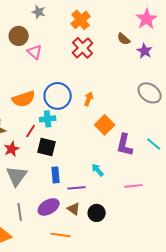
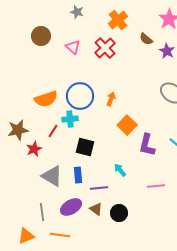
gray star: (39, 12) -> (77, 12), moved
orange cross: (81, 20) -> (118, 20), moved
pink triangle: (35, 52) -> (73, 47), moved
black square: (47, 147) -> (85, 147), moved
gray triangle: (17, 176) -> (52, 176), moved, turned -35
orange line: (61, 235) -> (60, 235), moved

